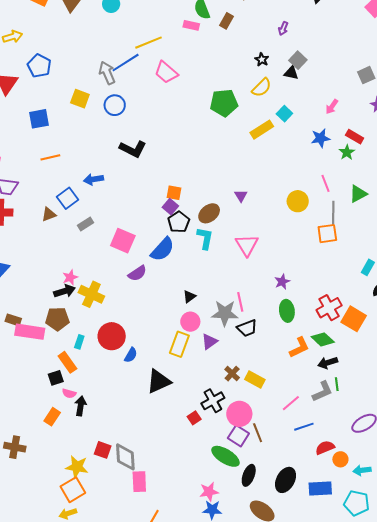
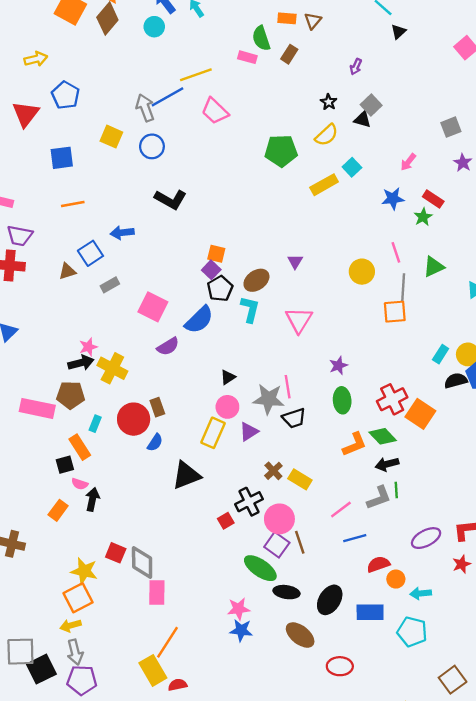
brown rectangle: (13, 320) -> (157, 407), moved, turned 49
black ellipse: (249, 475) -> (286, 592), turned 75

